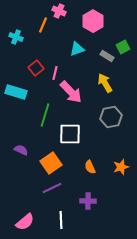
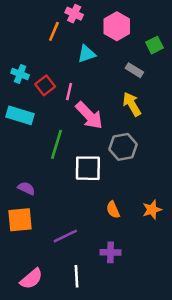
cyan cross: (16, 37) -> (20, 74), moved
green square: (123, 47) -> (154, 45), moved
cyan triangle: (77, 49) -> (87, 54), moved
gray hexagon: (111, 117) -> (123, 147), moved
orange square: (51, 163) -> (20, 220), moved, turned 30

